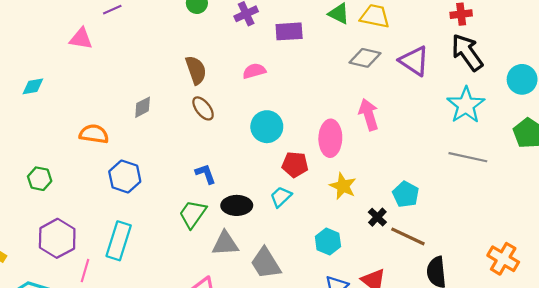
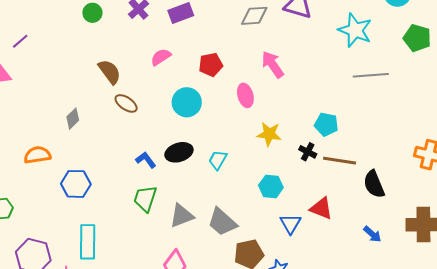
pink ellipse: (330, 138) -> (245, 95), size x0.7
red pentagon: (295, 164) -> (211, 65), moved
black ellipse: (237, 205) -> (179, 152), moved

